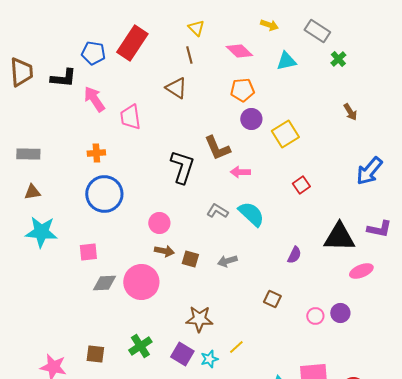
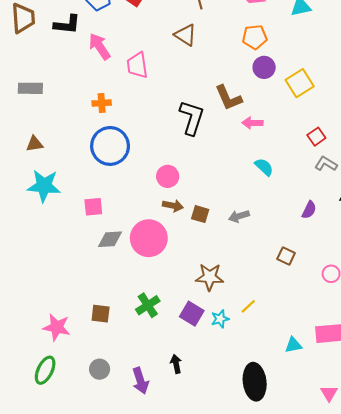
gray rectangle: (28, 154) -> (30, 88), moved
gray L-shape: (217, 211) -> (326, 164), moved
cyan semicircle: (251, 214) -> (264, 167), size x0.7

